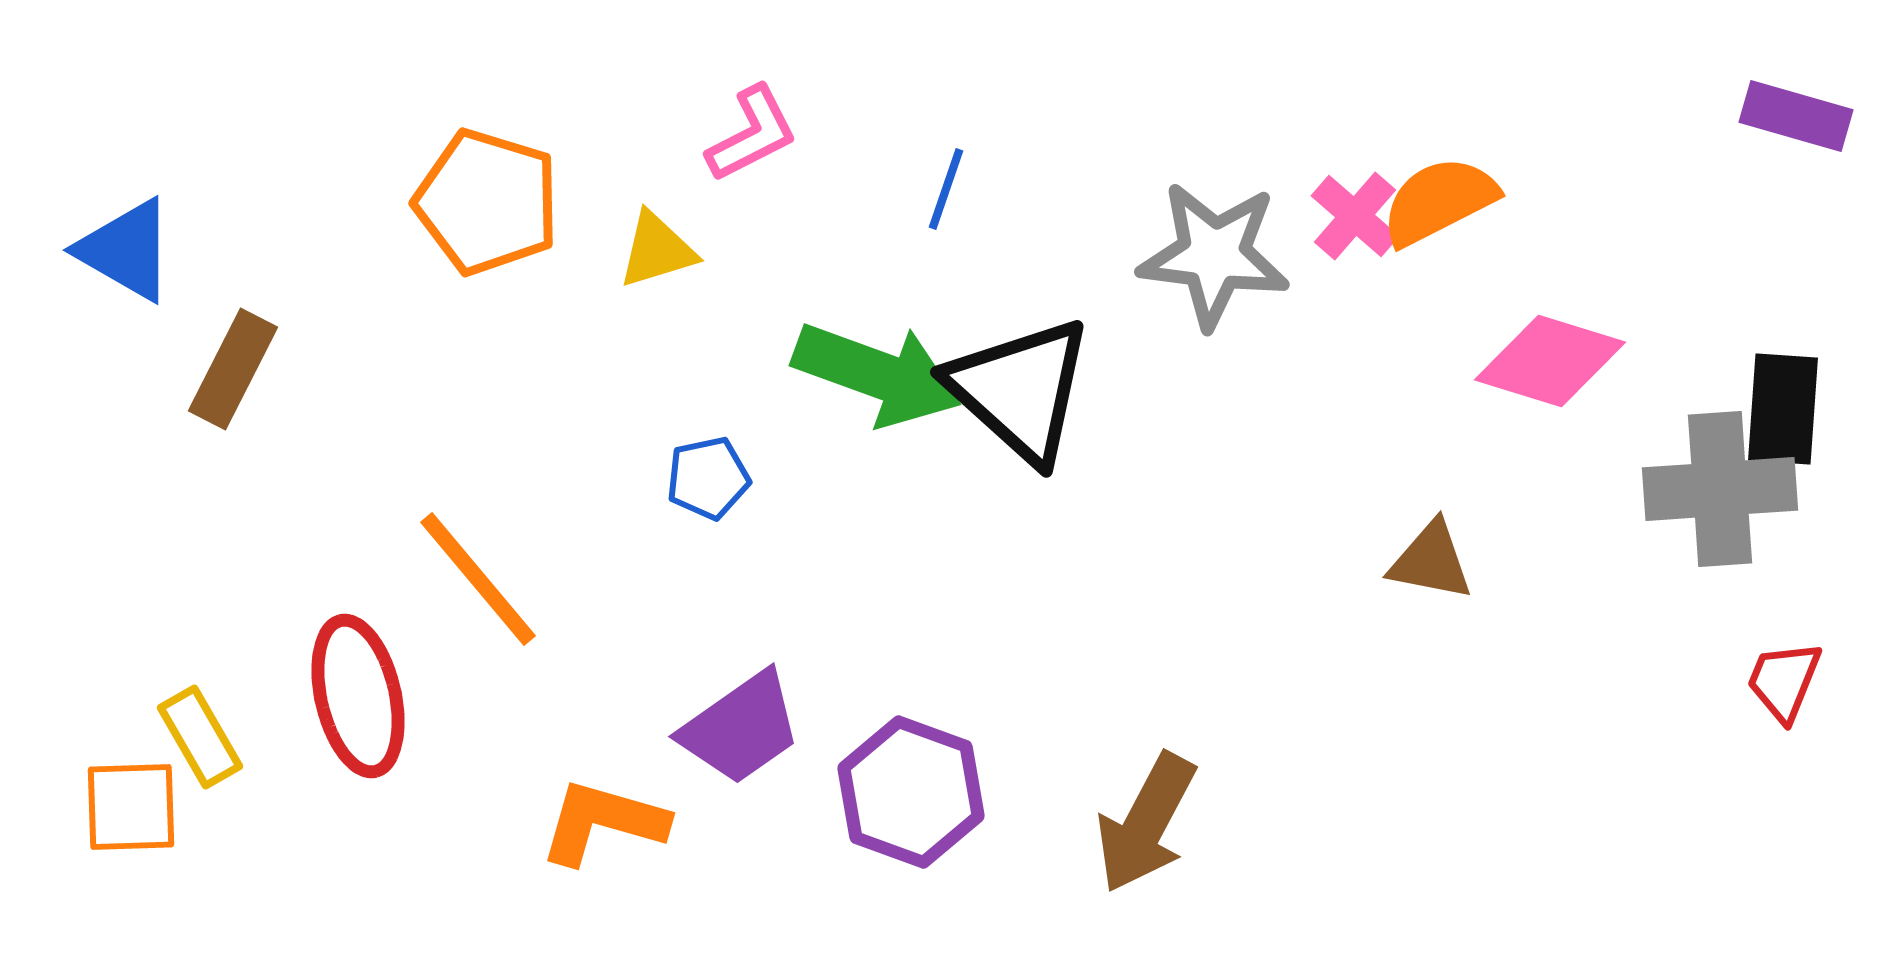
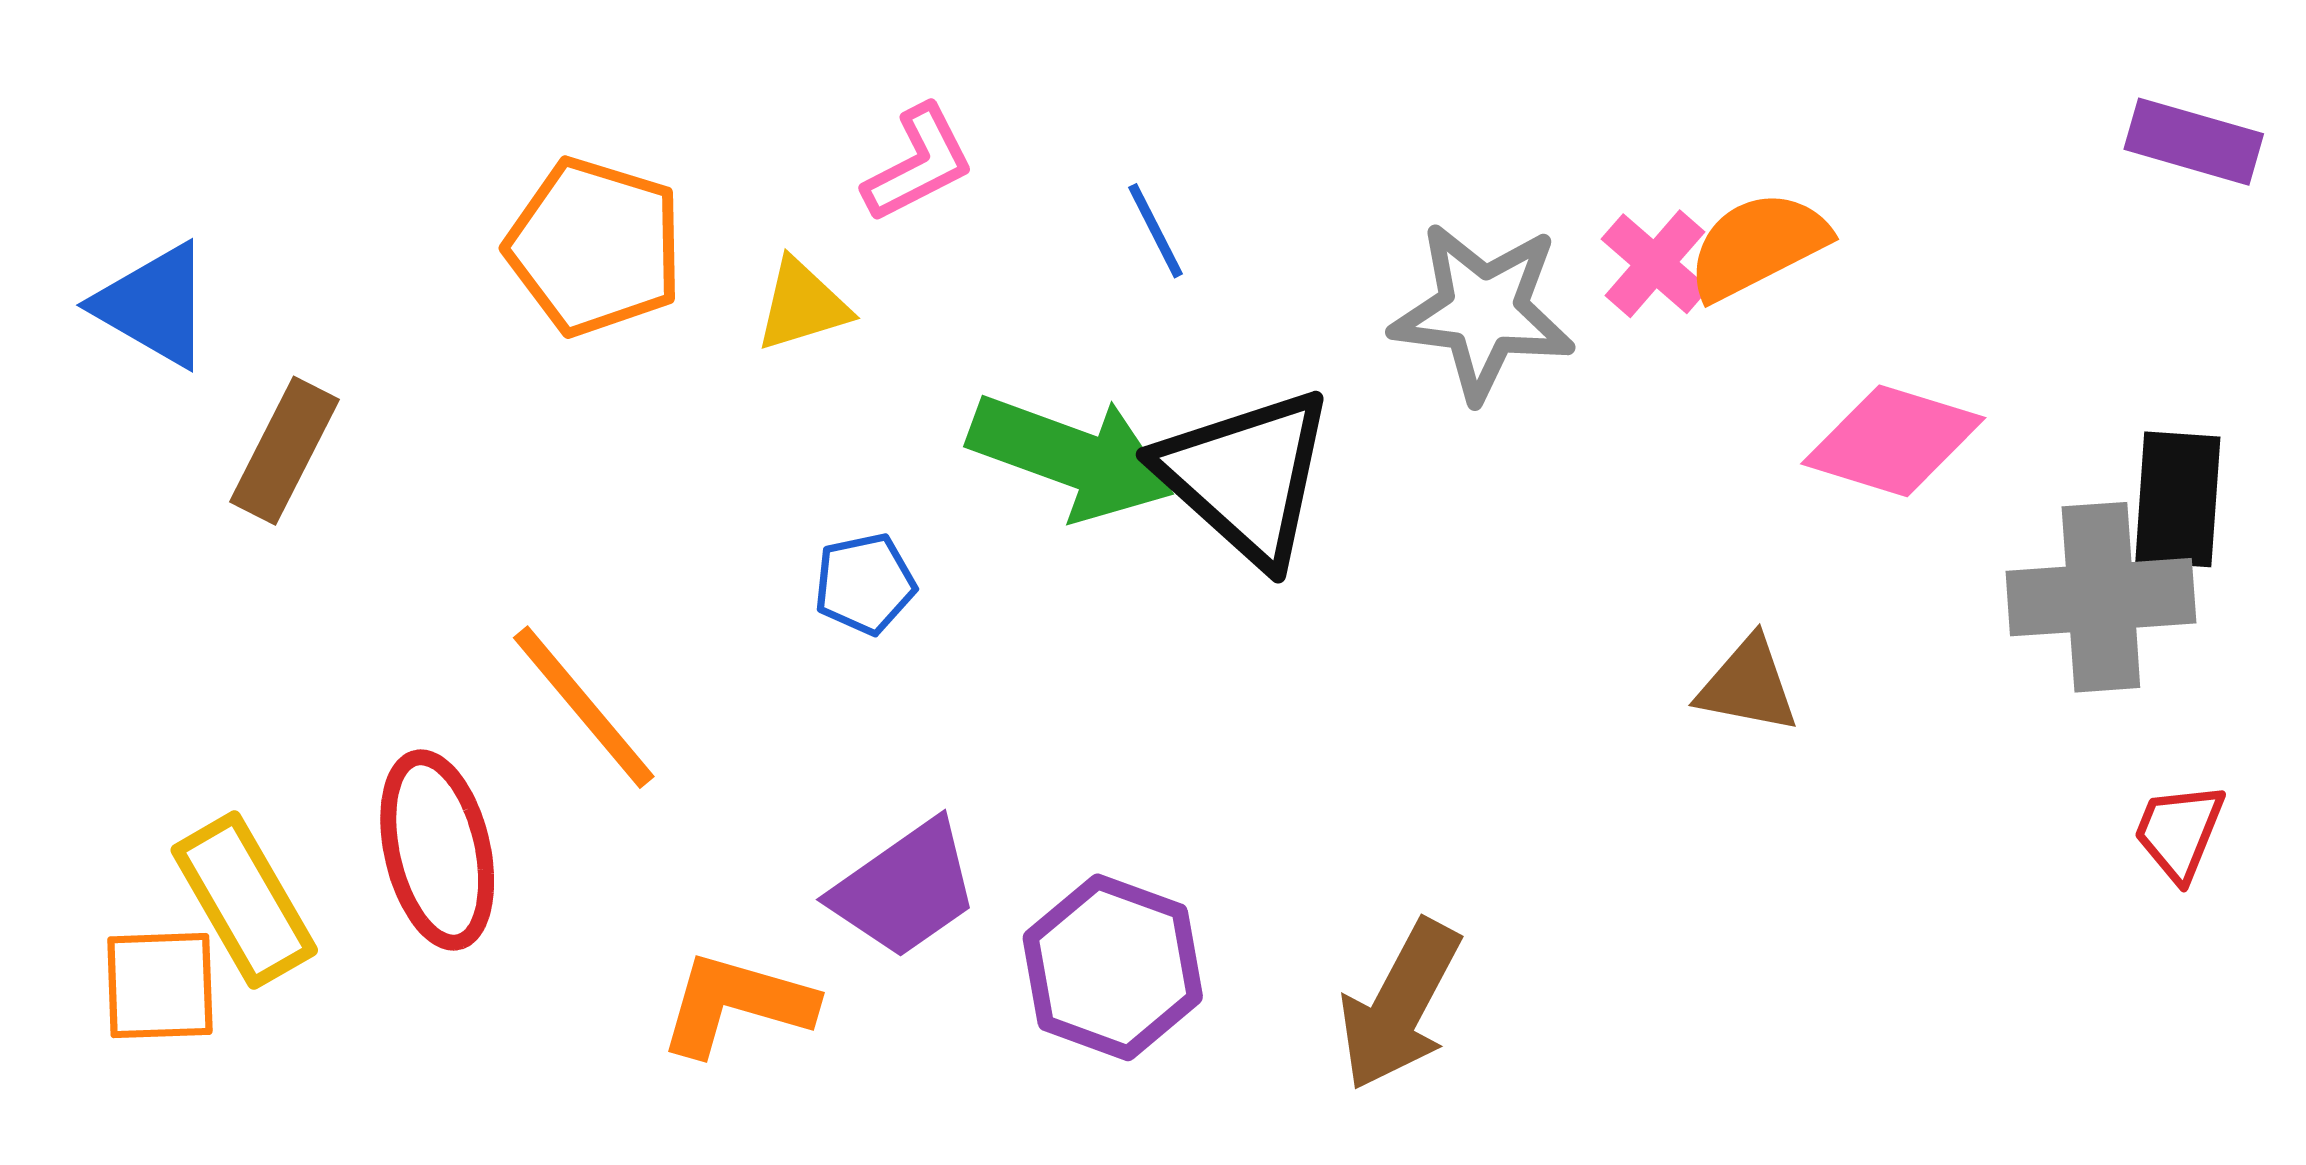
blue line: (946, 189) -> (1155, 231), turned -46
yellow rectangle: (200, 737) -> (244, 900), size x1.4

